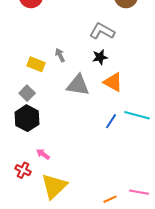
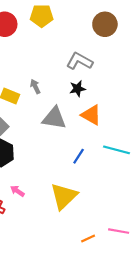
blue line: (111, 121) -> (79, 156), moved
yellow triangle: (54, 186) -> (64, 196), moved

